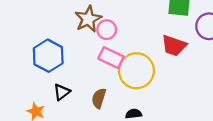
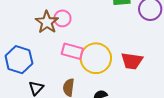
pink circle: (107, 30) -> (62, 18), moved
red trapezoid: (174, 46) -> (132, 61), moved

